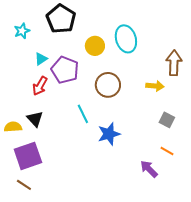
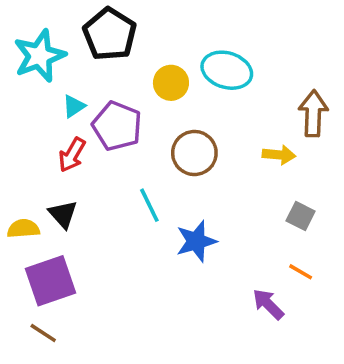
cyan star: (22, 31) -> (40, 56), size x1.8
cyan ellipse: (126, 39) -> (227, 70), turned -56

